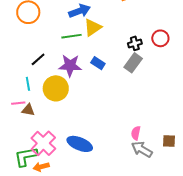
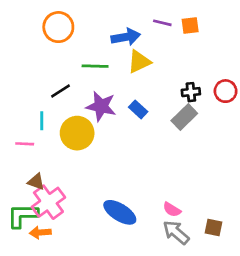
green line: (71, 36) -> (95, 66), moved
brown triangle: (28, 110) -> (36, 182), moved
pink semicircle: (136, 133) -> (172, 210), turned -80
blue ellipse: (80, 144) -> (120, 212), moved

